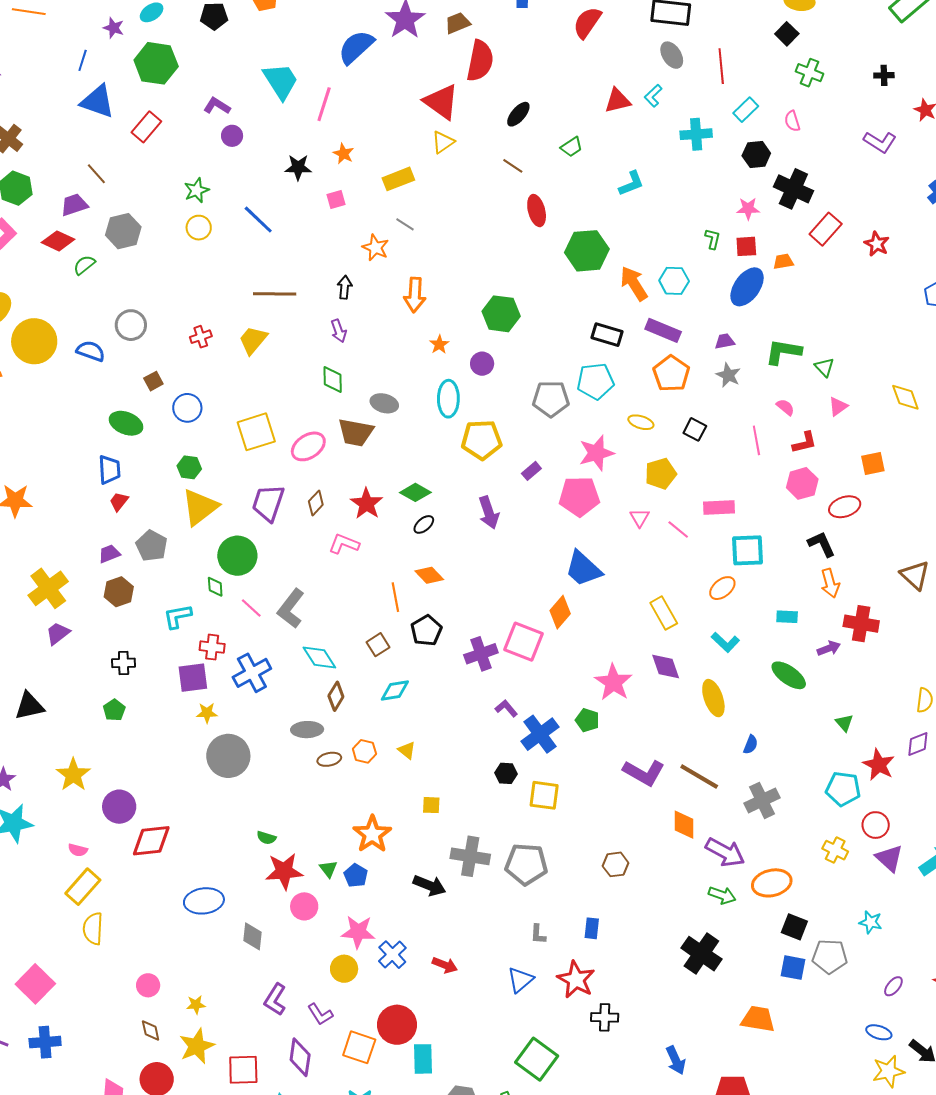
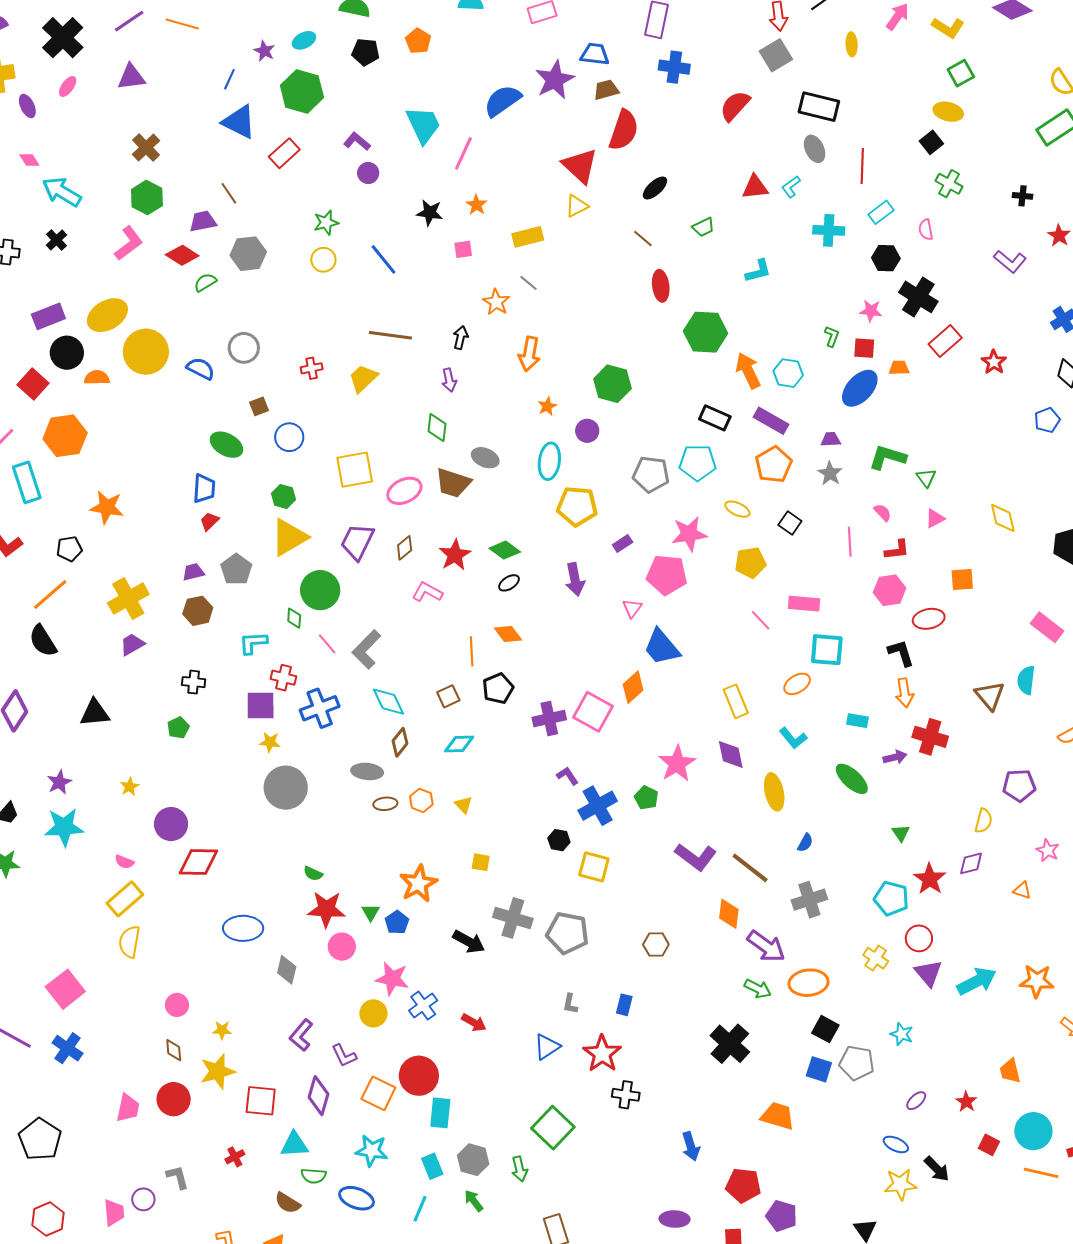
pink triangle: (640, 518) -> (632, 608), moved
yellow star: (73, 775) -> (130, 787), size x0.6
blue cross: (45, 1042) -> (68, 1048), turned 32

